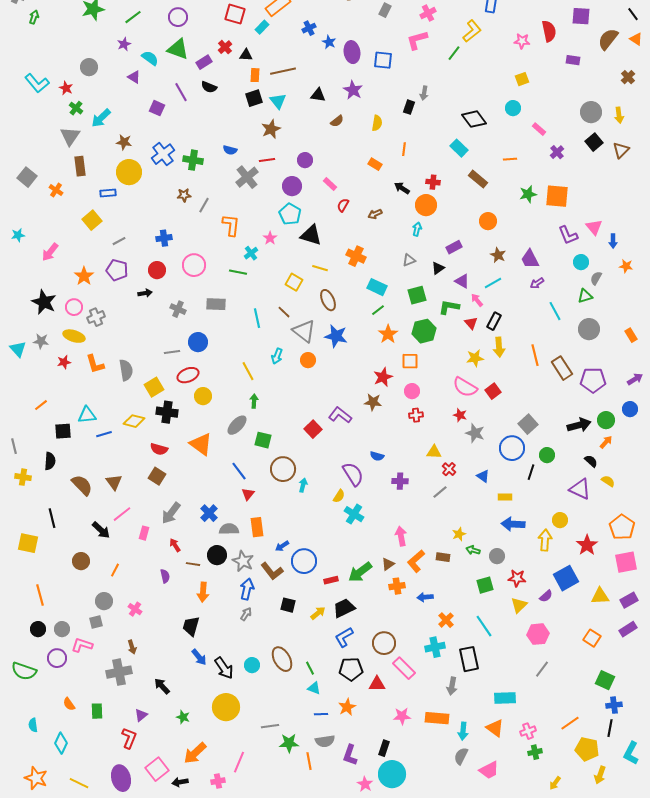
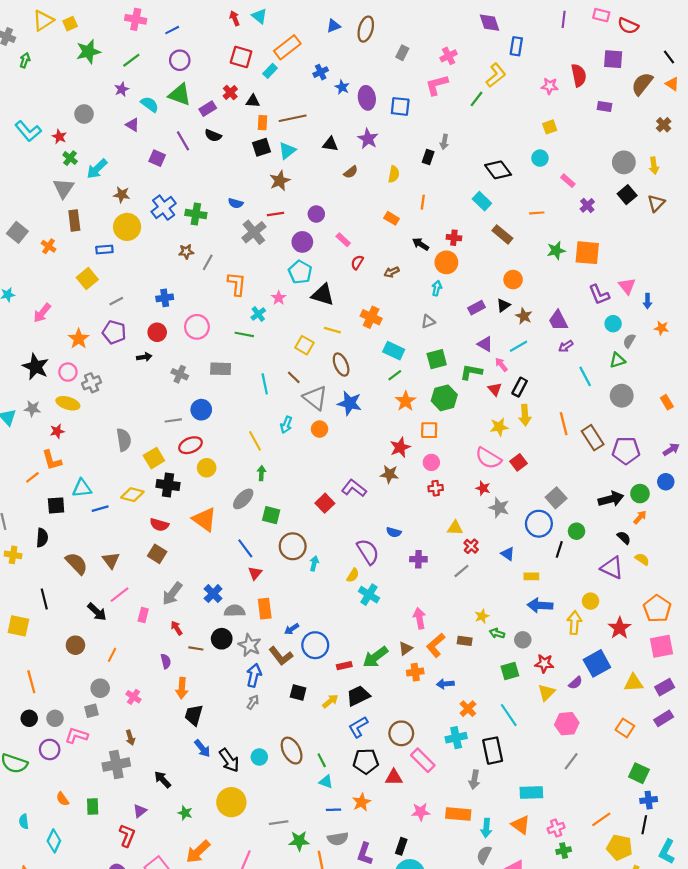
cyan triangle: (278, 101) -> (287, 151), turned 30
black triangle: (438, 268) -> (503, 305), moved
orange L-shape: (95, 364) -> (52, 460), moved
orange arrow: (203, 592) -> (182, 688), moved

